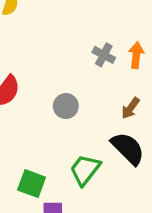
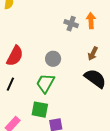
green trapezoid: (85, 170) -> (45, 83), moved

